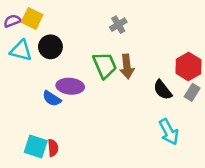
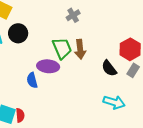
purple ellipse: (70, 86) -> (48, 66), moved
blue semicircle: (52, 99) -> (32, 80), moved, turned 42
cyan arrow: (169, 132) -> (114, 102), turned -45

